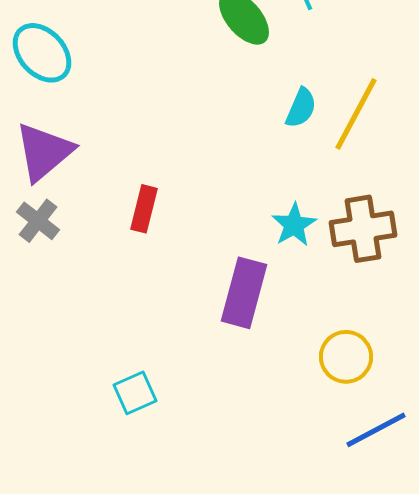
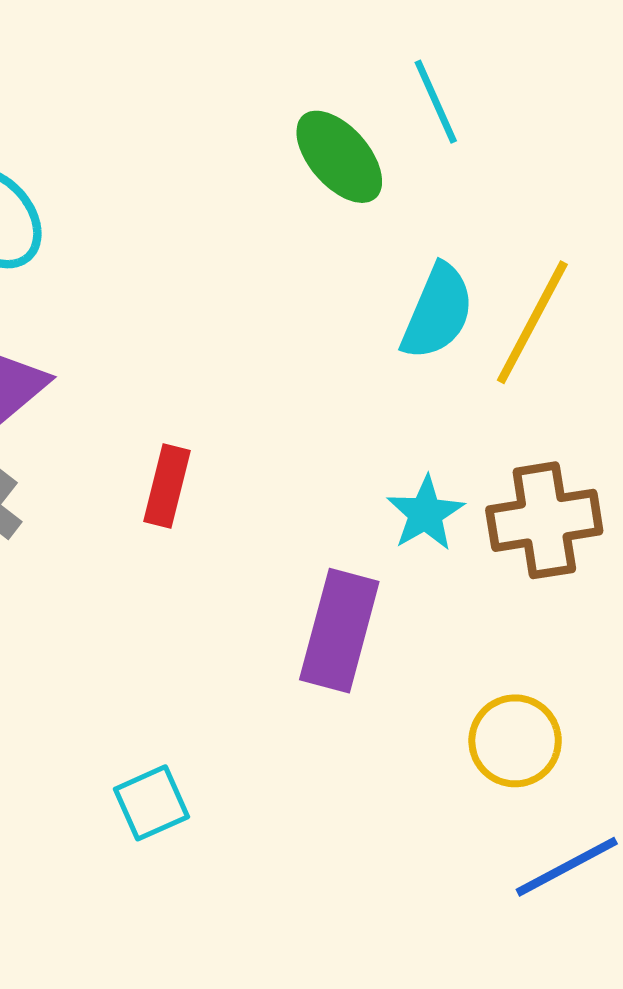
cyan semicircle: (301, 108) -> (438, 312), size x1.4

